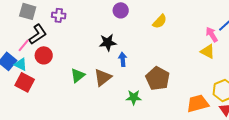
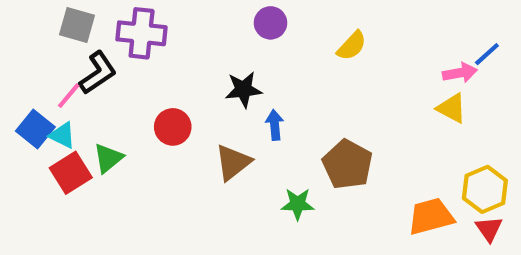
purple cross: (59, 15) -> (142, 33), size x1.6
pink arrow: (212, 34) -> (460, 73), turned 112
red circle: (44, 55) -> (173, 127), moved
green triangle: (78, 75) -> (108, 158), moved
red square: (25, 82) -> (71, 173), turned 30

